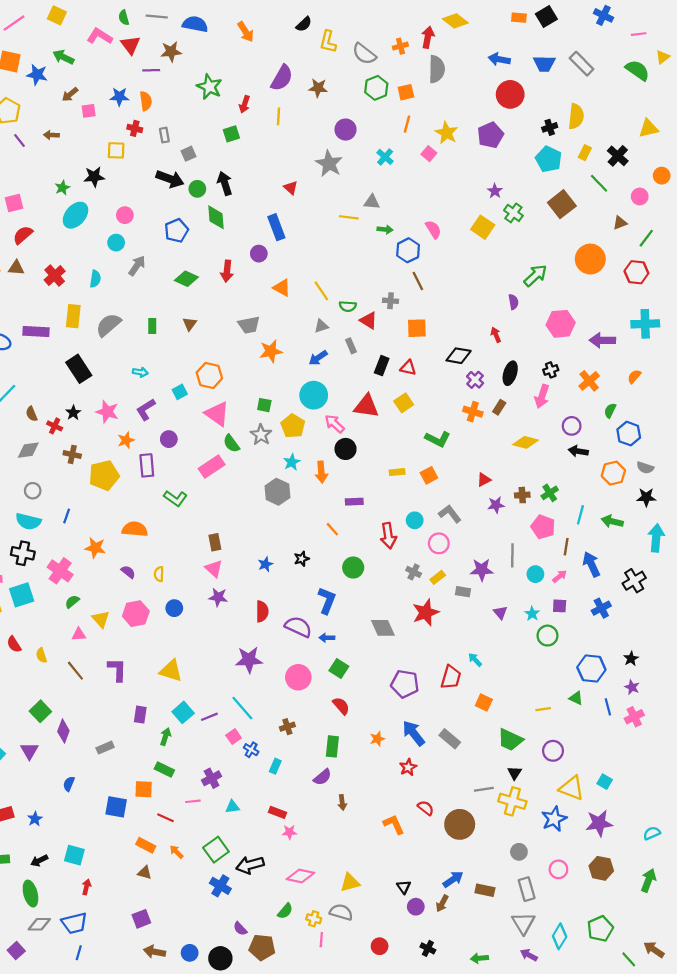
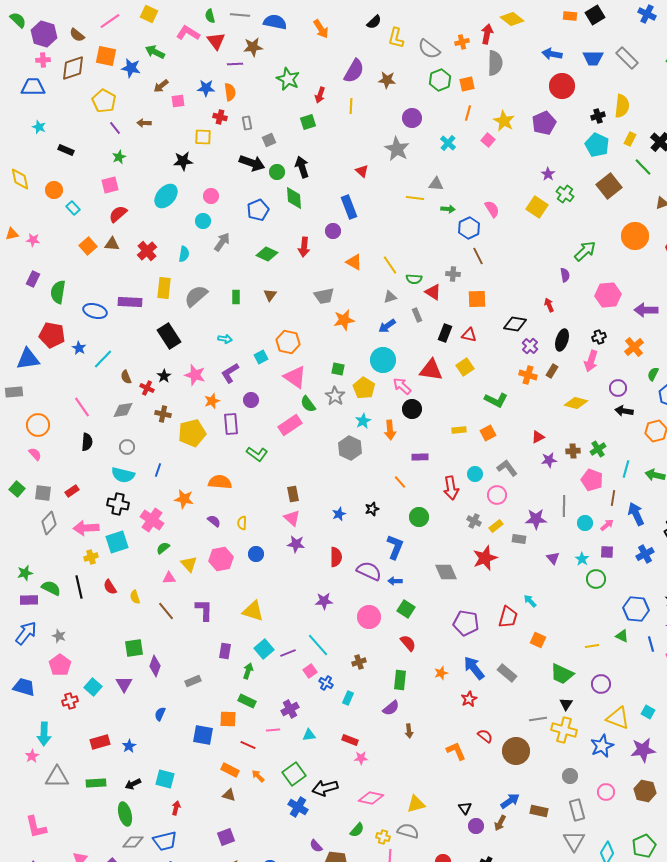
green star: (62, 188) -> (119, 157), moved
purple star: (249, 660) -> (324, 601), size x0.7
green square: (40, 711) -> (134, 648), turned 36

